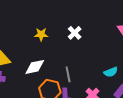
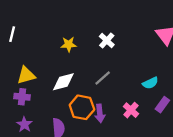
gray line: (68, 74) -> (103, 78), moved, turned 63

